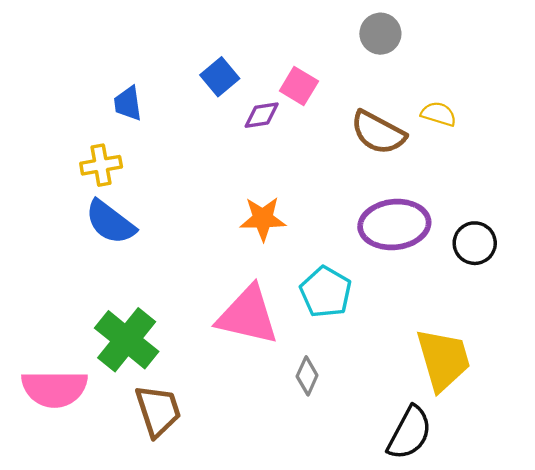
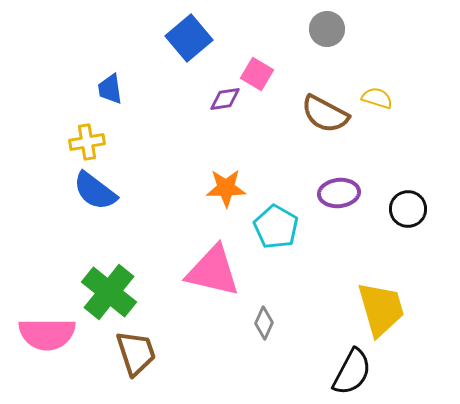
blue square: (220, 77) -> (189, 38), moved, size x1.4
purple ellipse: (394, 225) -> (339, 193), size x0.7
cyan pentagon: (326, 292) -> (276, 227), moved

